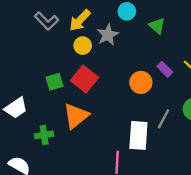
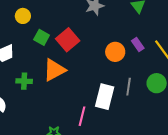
yellow circle: (83, 46) -> (23, 16), moved
green square: (55, 82) -> (42, 37), turned 35
gray line: (163, 119) -> (129, 87), turned -30

